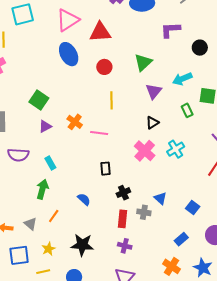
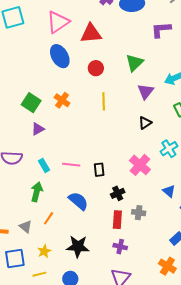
orange cross: (75, 122) -> (62, 100), moved
pink line: (99, 133) -> (71, 165), moved
pink cross: (145, 151) -> (140, 165), moved
blue triangle: (160, 198) -> (169, 191), moved
blue semicircle: (84, 199) -> (78, 201), size x1.5

